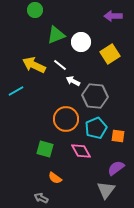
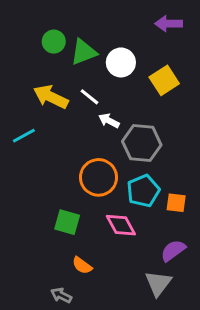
green circle: (35, 10) -> (54, 42), moved

